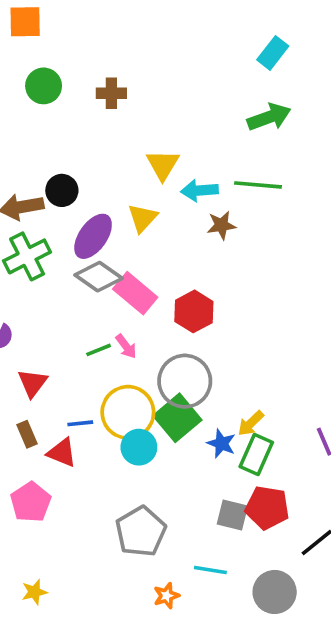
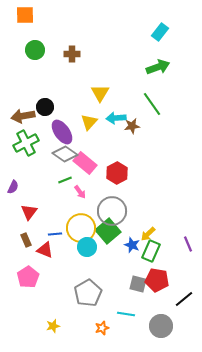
green line: (258, 185) -> (152, 104), turned 50
cyan arrow: (199, 190) -> (116, 118), moved
purple ellipse: (93, 236) -> (62, 132), turned -70
green line: (99, 350) -> (65, 180), moved
yellow star: (34, 592) -> (53, 326), moved

